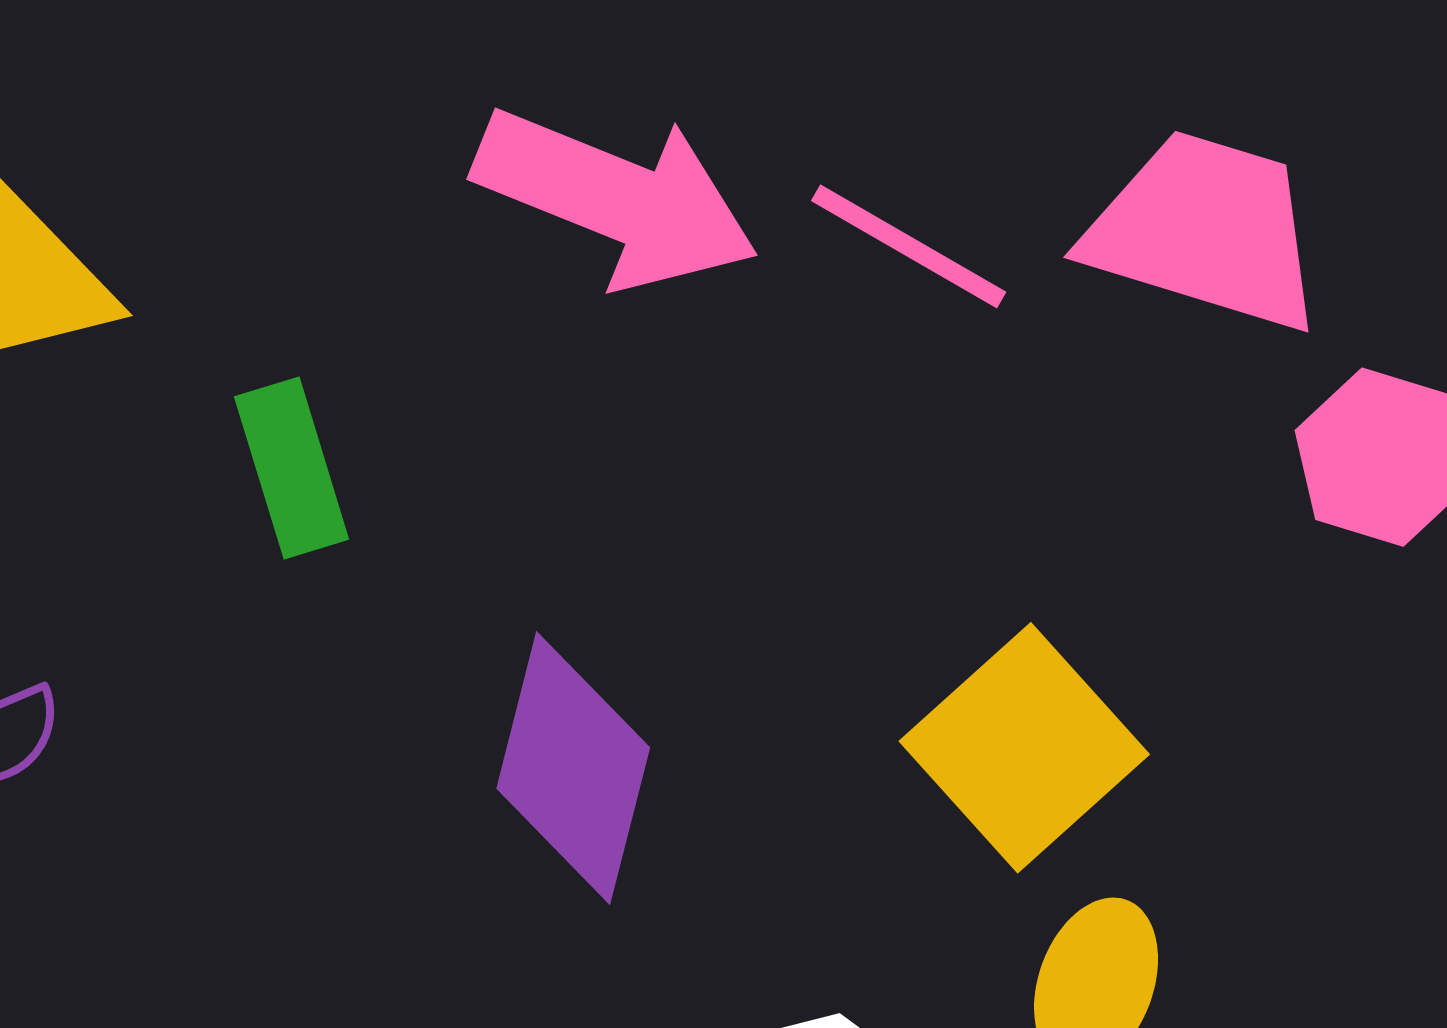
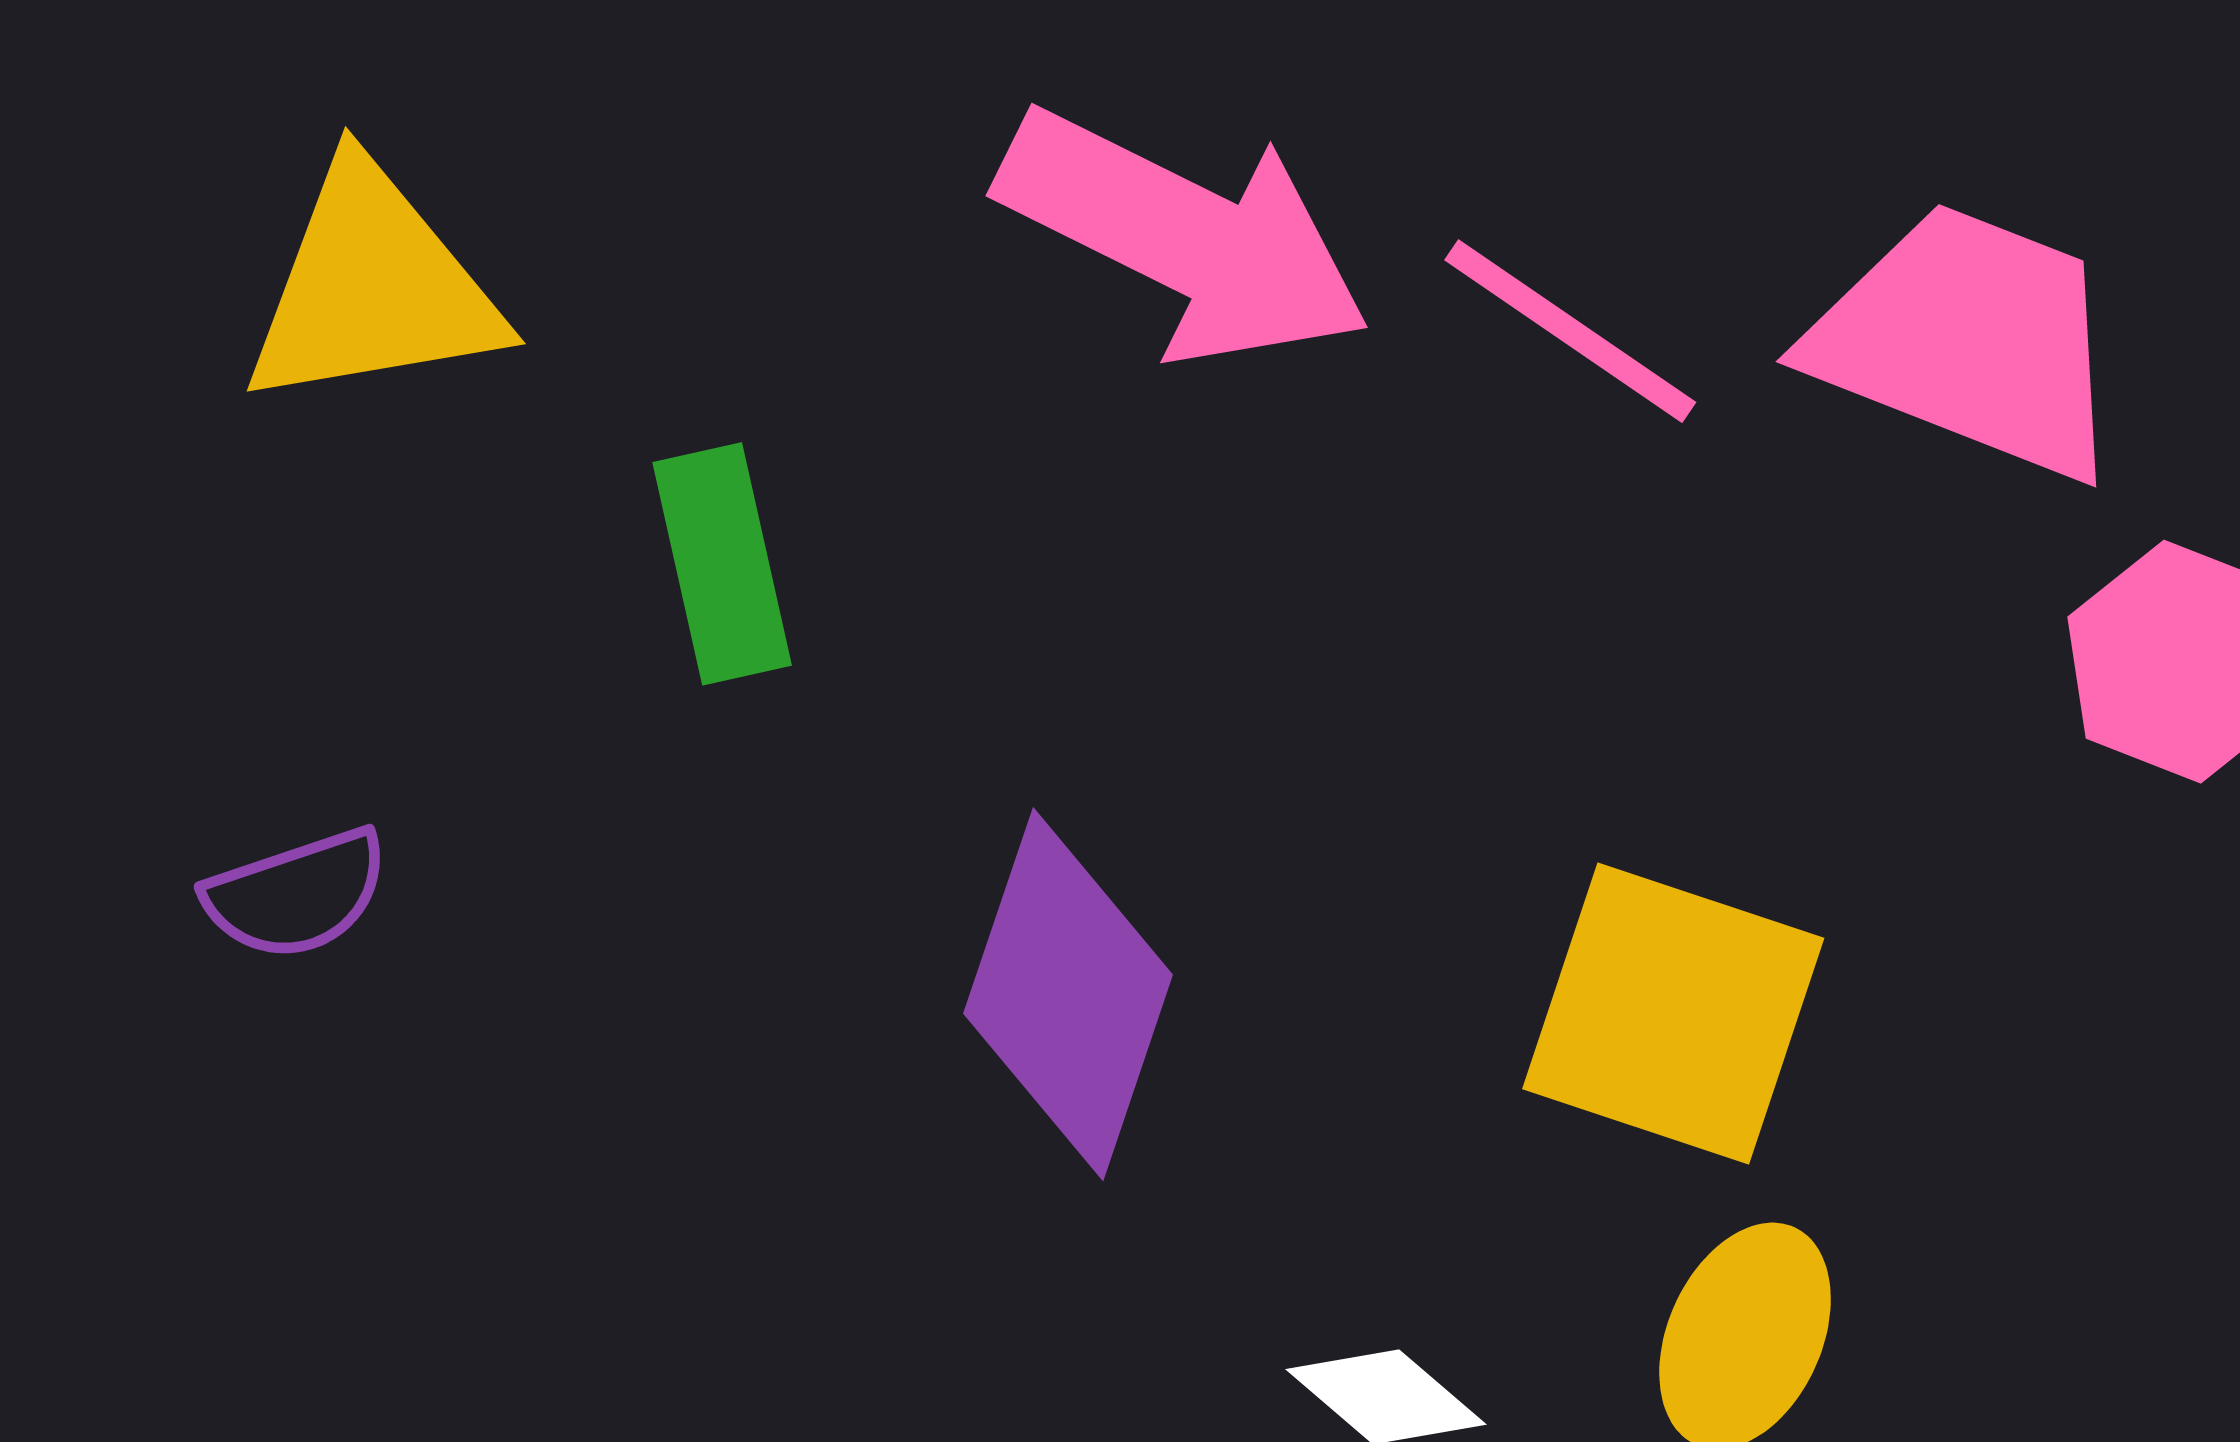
yellow square: (1024, 748) -> (1673, 1013), turned -34

